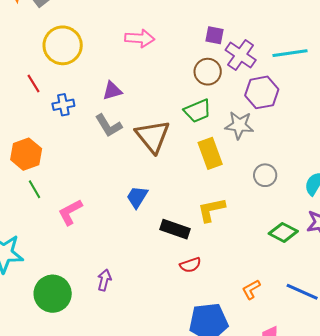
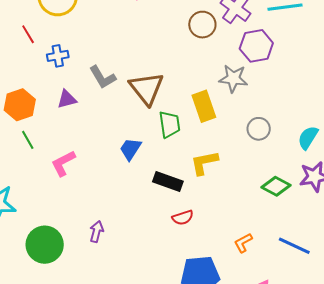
purple triangle: (112, 91) -> (67, 99), moved
green trapezoid: (198, 111) -> (170, 124), moved, turned -76

